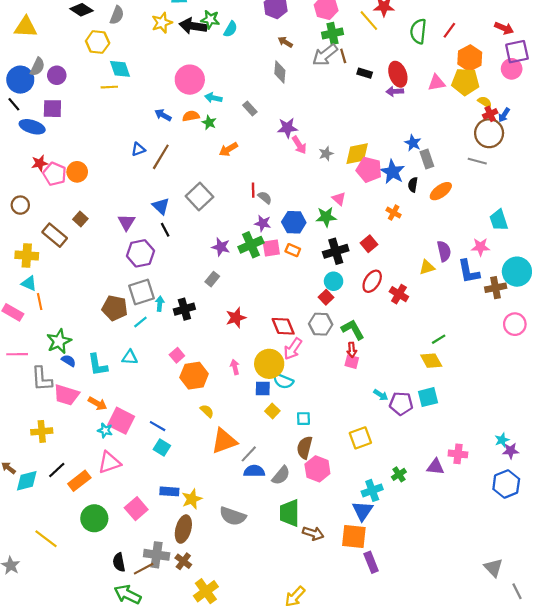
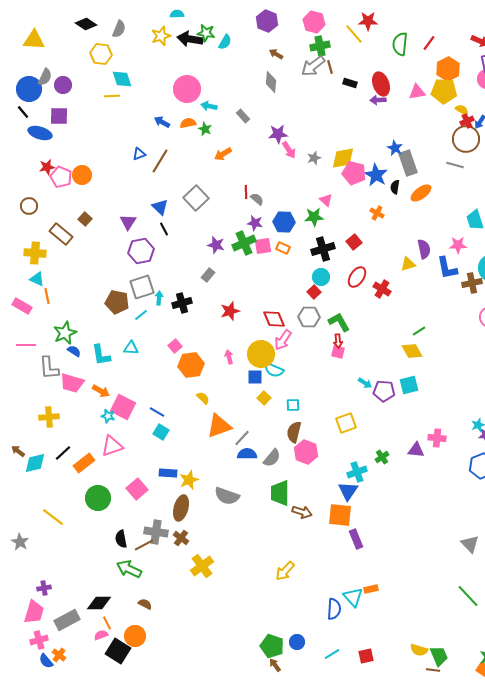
gray rectangle: (427, 159) -> (408, 163), size x1.4

